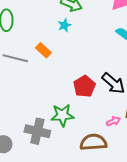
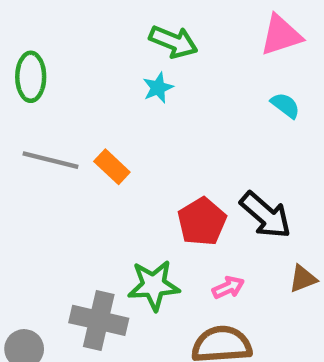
orange rectangle: (43, 50) -> (112, 167), moved
pink arrow: (113, 121) -> (228, 287), moved

